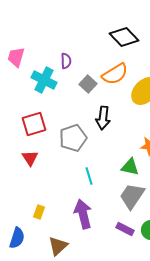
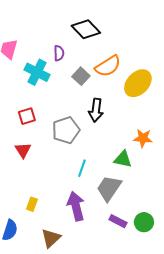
black diamond: (124, 37) -> (86, 29), moved
red square: (34, 124) -> (27, 116), size x0.7
cyan line: (89, 176) -> (82, 168), turned 36
gray trapezoid: (132, 196) -> (109, 188), moved

